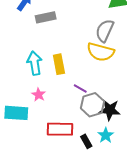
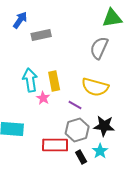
yellow semicircle: (101, 52) -> (95, 87), moved
pink star: (39, 95) -> (43, 98), moved
gray hexagon: (92, 105) -> (77, 130), moved

